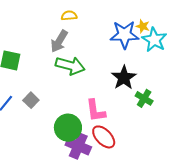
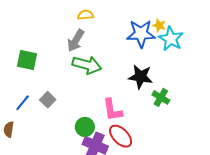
black star: (124, 78) -> (141, 77), turned -30
green circle: (68, 128) -> (85, 127), size x0.7

